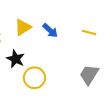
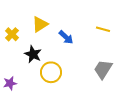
blue arrow: (50, 30) -> (66, 37), moved

